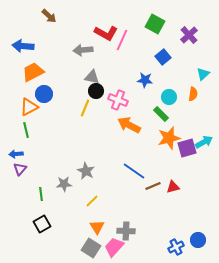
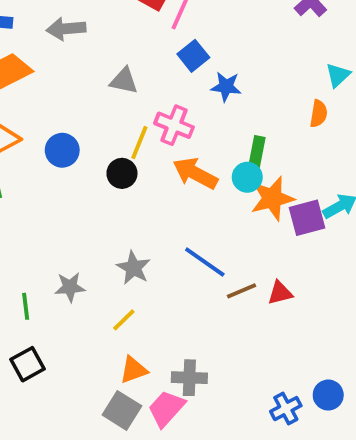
gray arrow: (83, 50) -> (66, 29), moved
blue square: (163, 57) -> (193, 56), moved
black circle: (96, 91) -> (122, 173), moved
blue circle: (44, 94) -> (62, 150), moved
cyan circle: (169, 97) -> (247, 177), moved
yellow line: (85, 108) -> (139, 143), moved
green rectangle: (161, 114) -> (257, 152), turned 56
gray star: (86, 171) -> (134, 268), moved
orange triangle: (97, 227) -> (134, 370), turned 42

